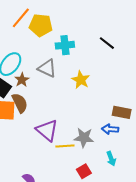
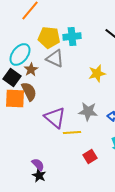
yellow pentagon: (41, 25) -> (49, 38), moved
yellow star: (81, 80) -> (97, 74), moved, turned 30
gray star: (84, 138) -> (88, 112), moved

